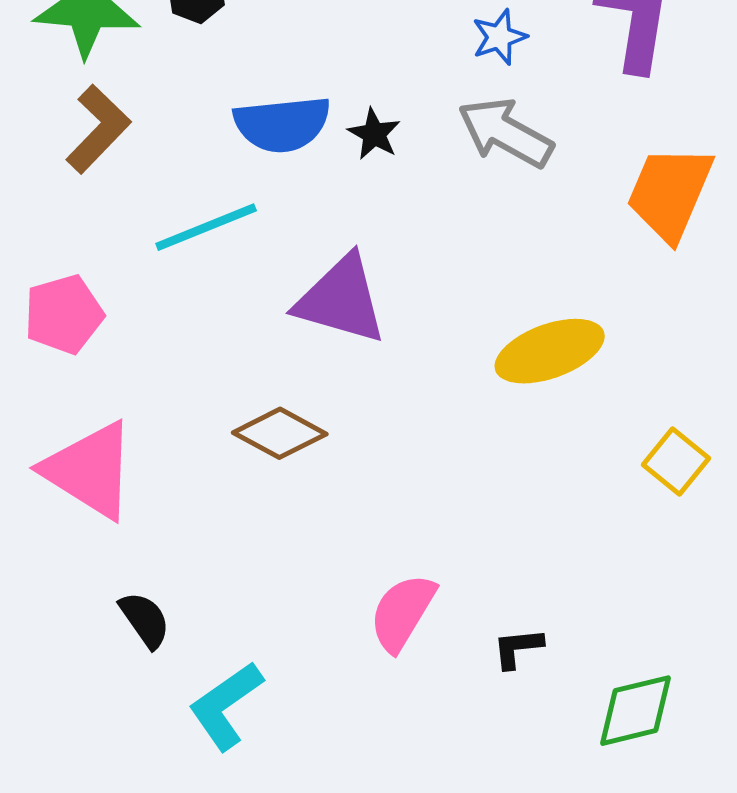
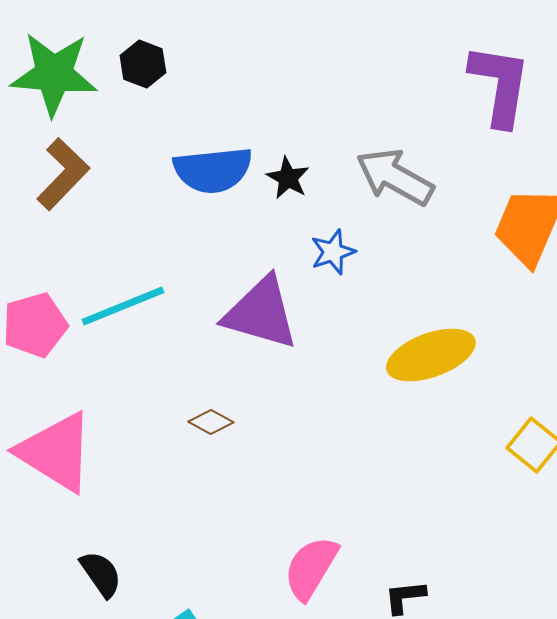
blue star: (499, 37) -> (333, 252), moved
cyan line: (206, 227) -> (123, 306), moved
brown diamond: (280, 433) -> (211, 422), size x0.6

